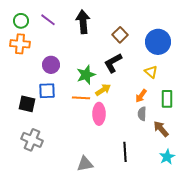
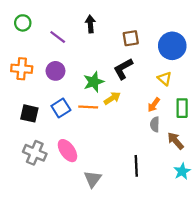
purple line: (48, 20) -> (58, 37), moved
black arrow: (83, 22) -> (90, 24), size x0.7
brown square: (120, 35) -> (131, 38), turned 35
orange cross: (20, 44) -> (22, 69), moved
blue square: (47, 91) -> (61, 108), moved, turned -30
pink ellipse: (99, 114) -> (67, 151), moved, turned -35
gray triangle: (85, 164) -> (93, 179), turned -42

